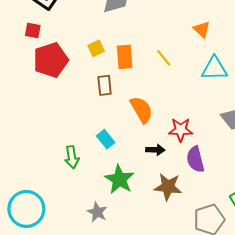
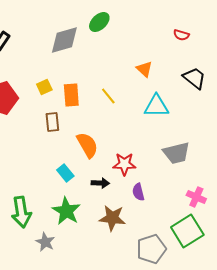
cyan rectangle: (106, 139) -> (65, 173), moved
green arrow: (72, 157) -> (21, 212), moved, size x1.4
purple semicircle: (195, 159) -> (138, 192), size x0.7

